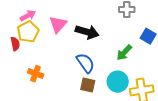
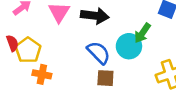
yellow pentagon: (28, 32) -> (28, 50), moved
cyan circle: (118, 82) -> (129, 46), moved

